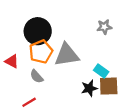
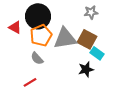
gray star: (104, 27) -> (91, 12), moved
red triangle: (12, 61) -> (15, 27), moved
brown square: (109, 86) -> (87, 39), moved, turned 30

